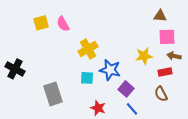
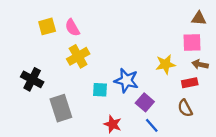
brown triangle: (160, 16) -> (199, 18), moved
yellow cross: (88, 49) -> (78, 56), moved
black cross: (15, 69) -> (32, 79), moved

